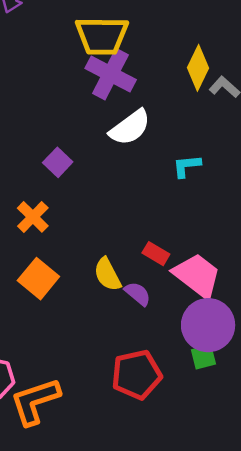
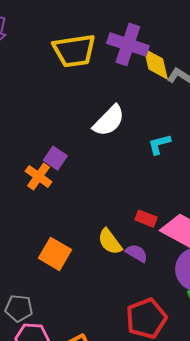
yellow diamond: (198, 68) -> (156, 64), turned -30
purple cross: (111, 74) -> (128, 44), moved
orange cross: (33, 217) -> (39, 176), moved

